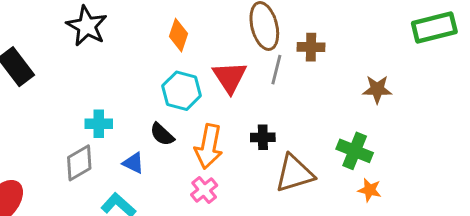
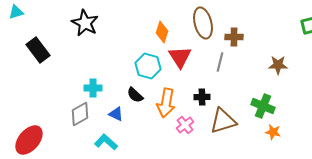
orange diamond: (179, 35) -> (162, 32), moved
gray line: (276, 70) -> (220, 62), moved
pink cross: (204, 190) -> (185, 125), moved

